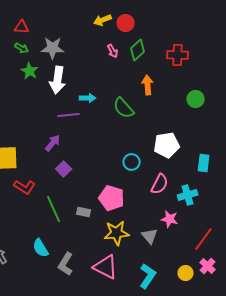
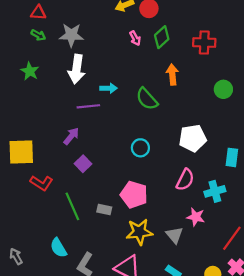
green star: (30, 71) -> (30, 71), moved
cyan circle: (132, 162) -> (140, 148), moved

